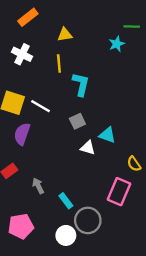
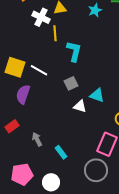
cyan star: (117, 44) -> (95, 10), moved
white cross: (22, 54) -> (41, 17), moved
gray circle: (88, 220) -> (96, 170), moved
white circle: (66, 235) -> (51, 182), moved

